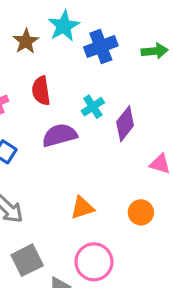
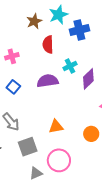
red semicircle: (41, 91) -> (48, 45), moved
gray square: (27, 260) -> (28, 147), moved

